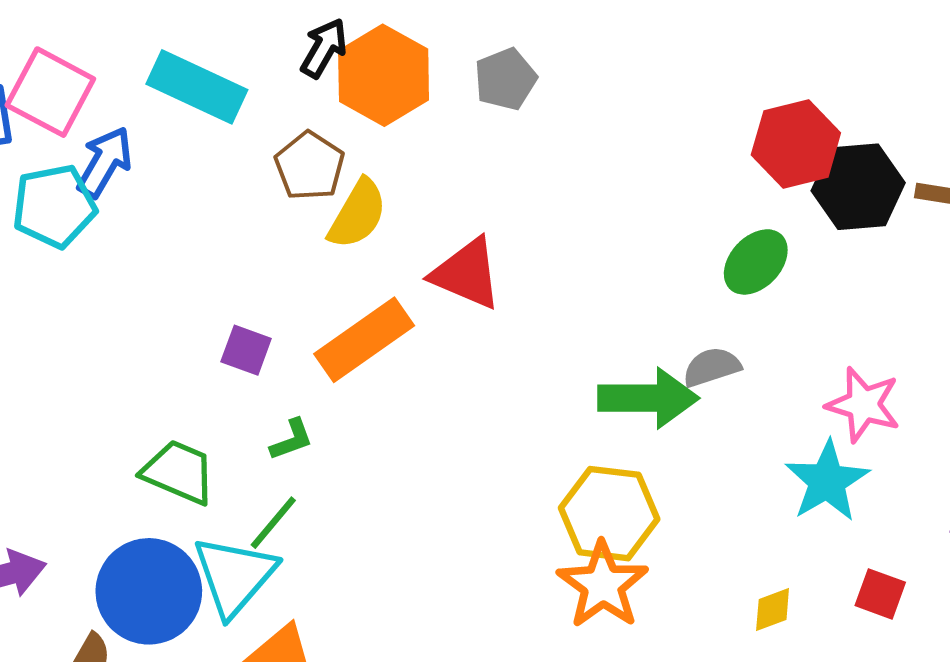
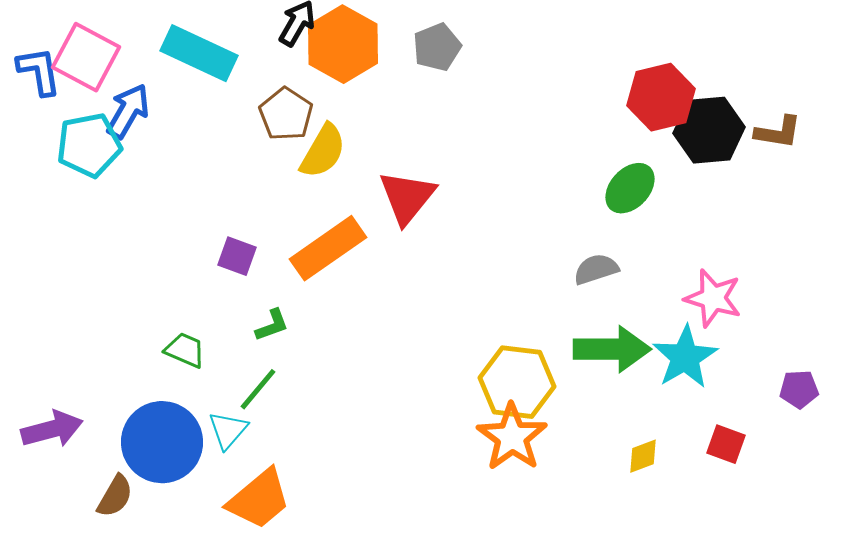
red triangle: (467, 274) -> (407, 197), turned 46
green arrow: (648, 398) -> (612, 349), moved
green trapezoid: (179, 472) -> (185, 350), size x0.7
cyan triangle: (234, 576) -> (228, 430), size x0.6

